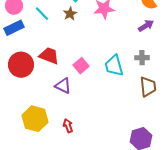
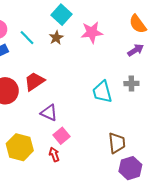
red trapezoid: (49, 56) -> (34, 81), turned -55
pink square: (81, 66) -> (61, 136), moved
brown trapezoid: (148, 87) -> (117, 143), moved

